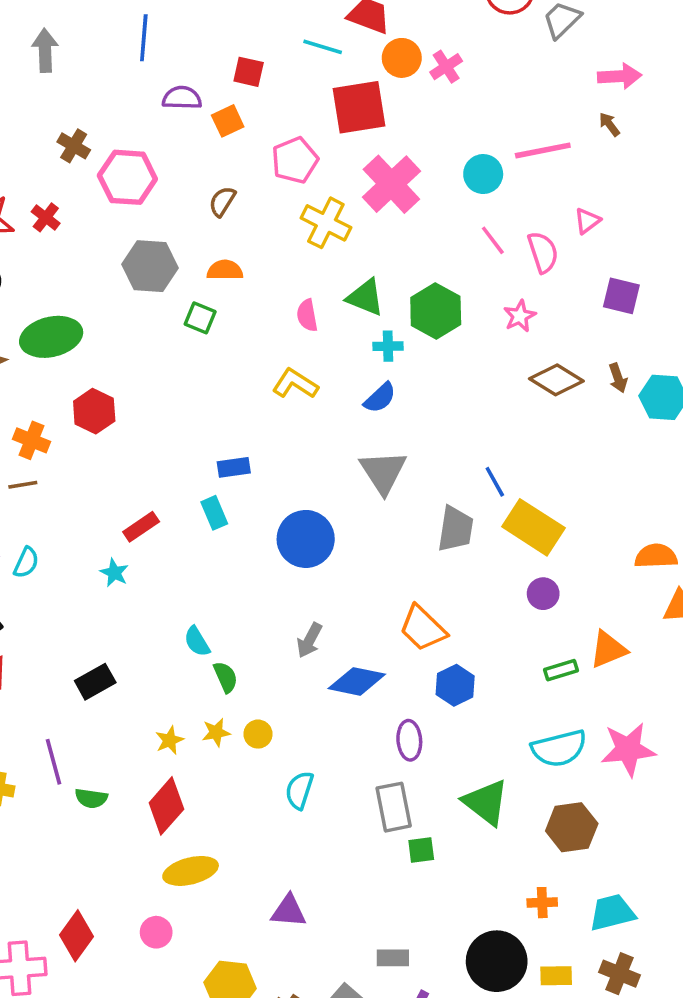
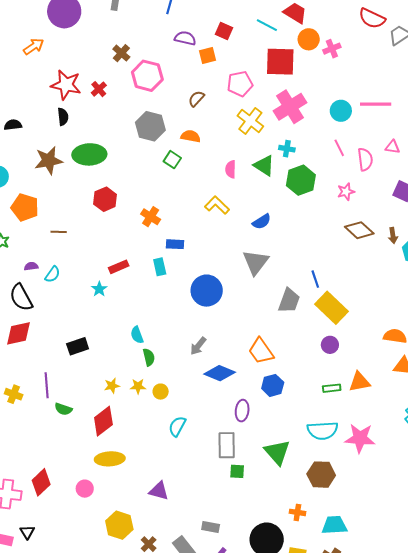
pink triangle: (587, 221) -> (393, 147), turned 35
cyan cross: (388, 346) -> (287, 149), moved
orange cross: (31, 440) -> (151, 217), moved

